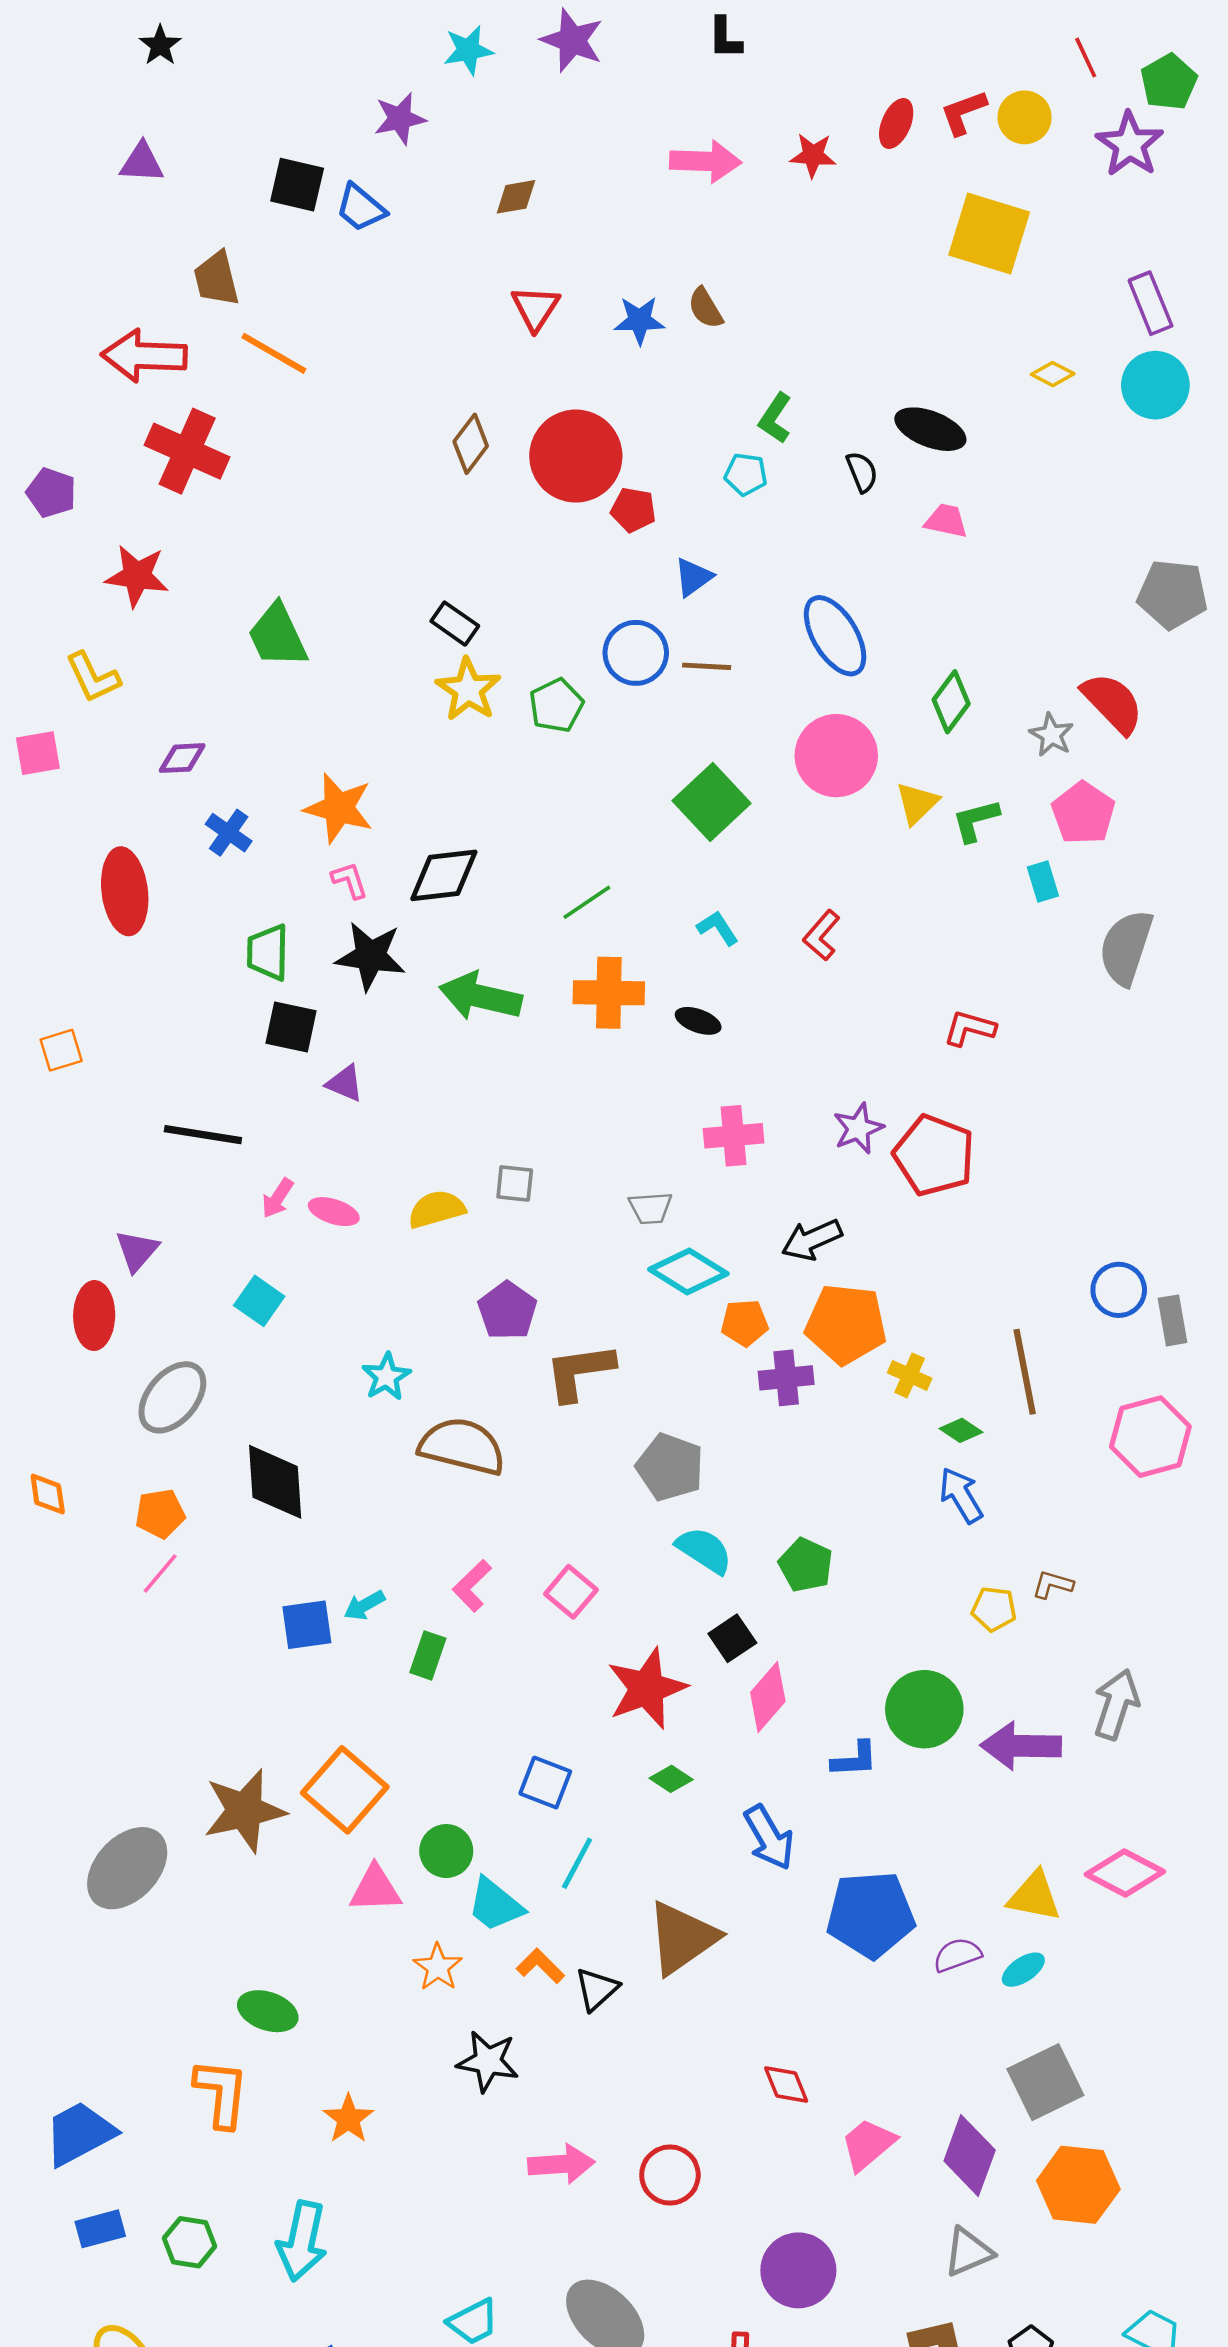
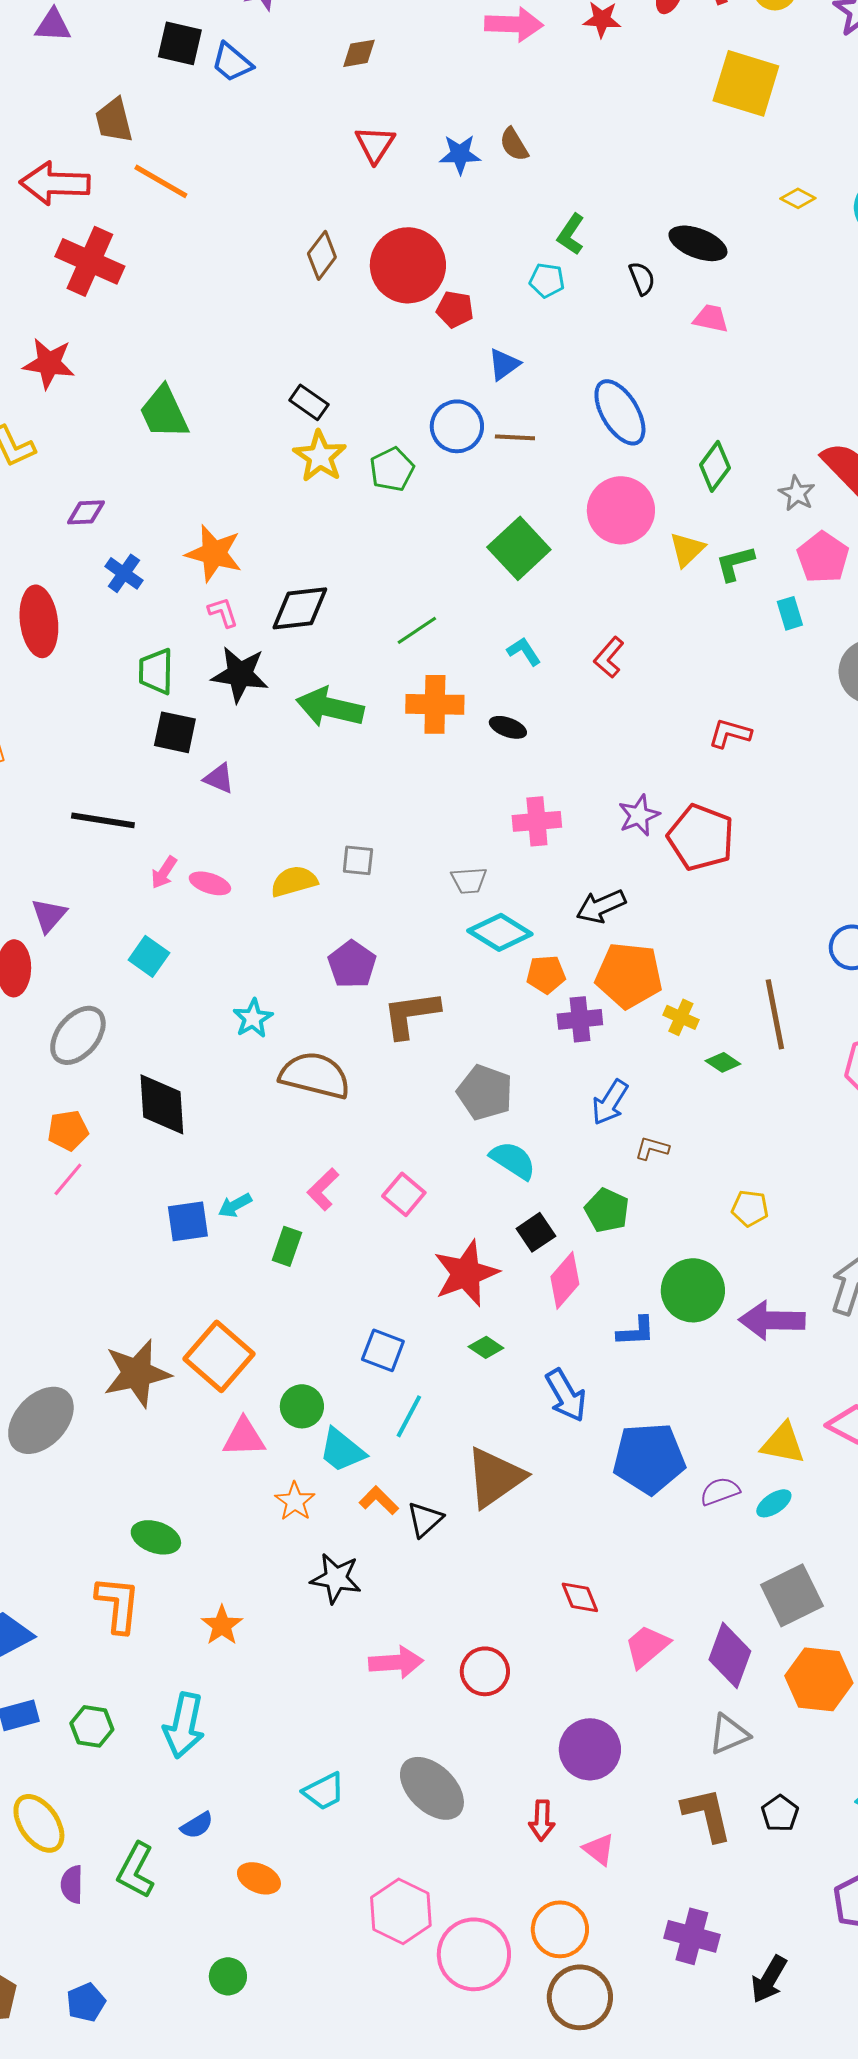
blue arrow: (961, 1495) -> (610, 1102), moved, turned -117
green pentagon: (806, 1565) -> (607, 1210), moved
brown L-shape: (1053, 1584) -> (652, 1148), moved

